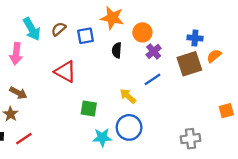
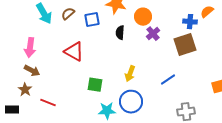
pink arrow: (16, 54) -> (30, 48), moved
orange semicircle: (214, 56) -> (207, 12), moved
blue line: (153, 79) -> (168, 80), moved
yellow arrow: (128, 96) -> (130, 74), turned -112
red line: (24, 139) -> (48, 103), moved, turned 56

